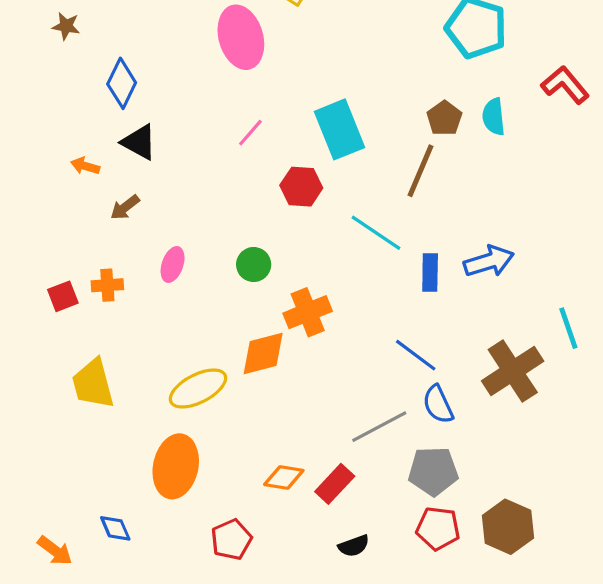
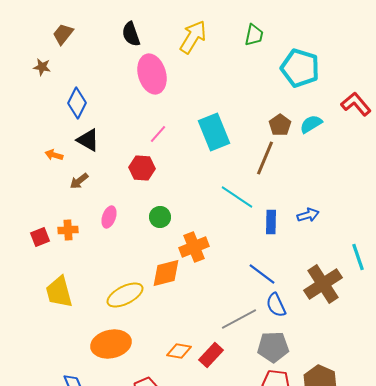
cyan semicircle: (494, 117) -> (311, 124), turned 65
red hexagon: (301, 187) -> (142, 168), moved
blue arrow: (489, 261) -> (308, 215), size x0.7
orange ellipse: (176, 466) -> (111, 344), turned 66

